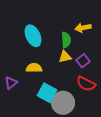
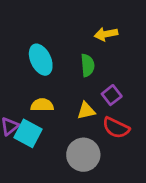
yellow arrow: (83, 28) -> (106, 34), moved
yellow triangle: (65, 57) -> (86, 111), moved
cyan square: (47, 93) -> (28, 133), moved

